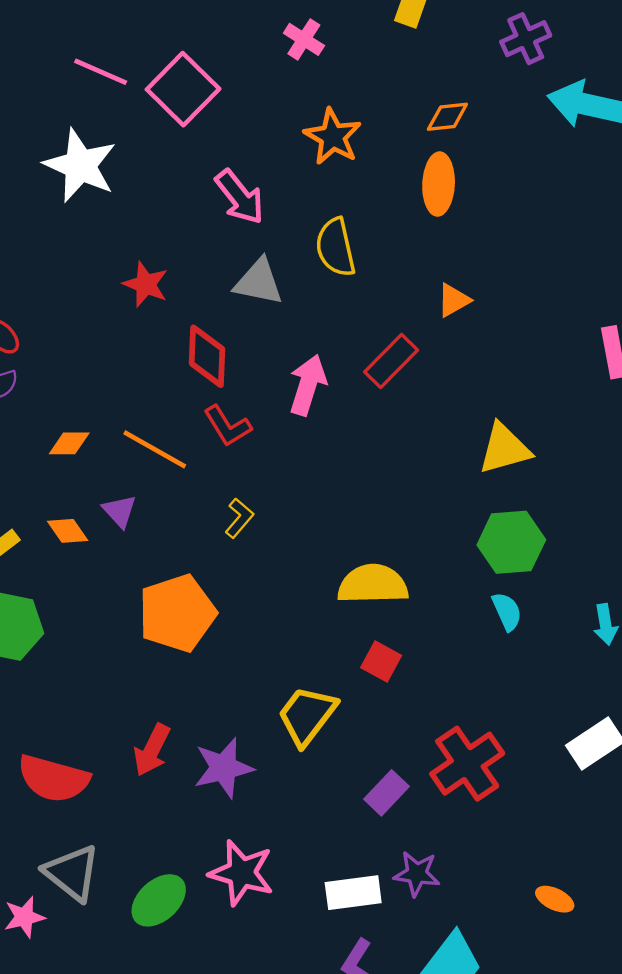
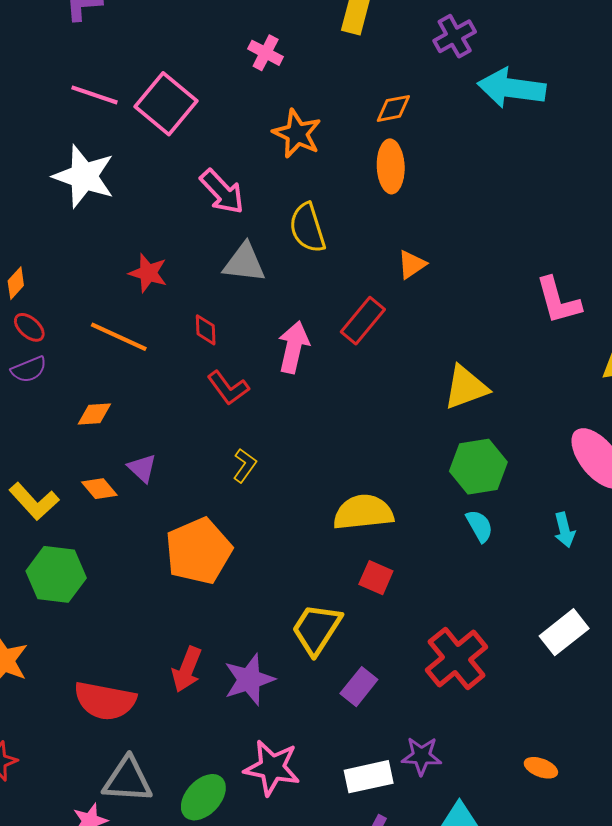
red diamond: (207, 356) -> (206, 330), size x0.6
orange line: (155, 449) -> (119, 337), moved
purple rectangle: (386, 793) -> (359, 687), moved
gray triangle: (72, 873) -> (128, 780), turned -30

